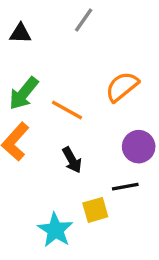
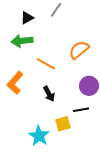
black triangle: (20, 33) -> (27, 18), moved, turned -32
green arrow: (24, 93) -> (22, 41), moved, turned 45

